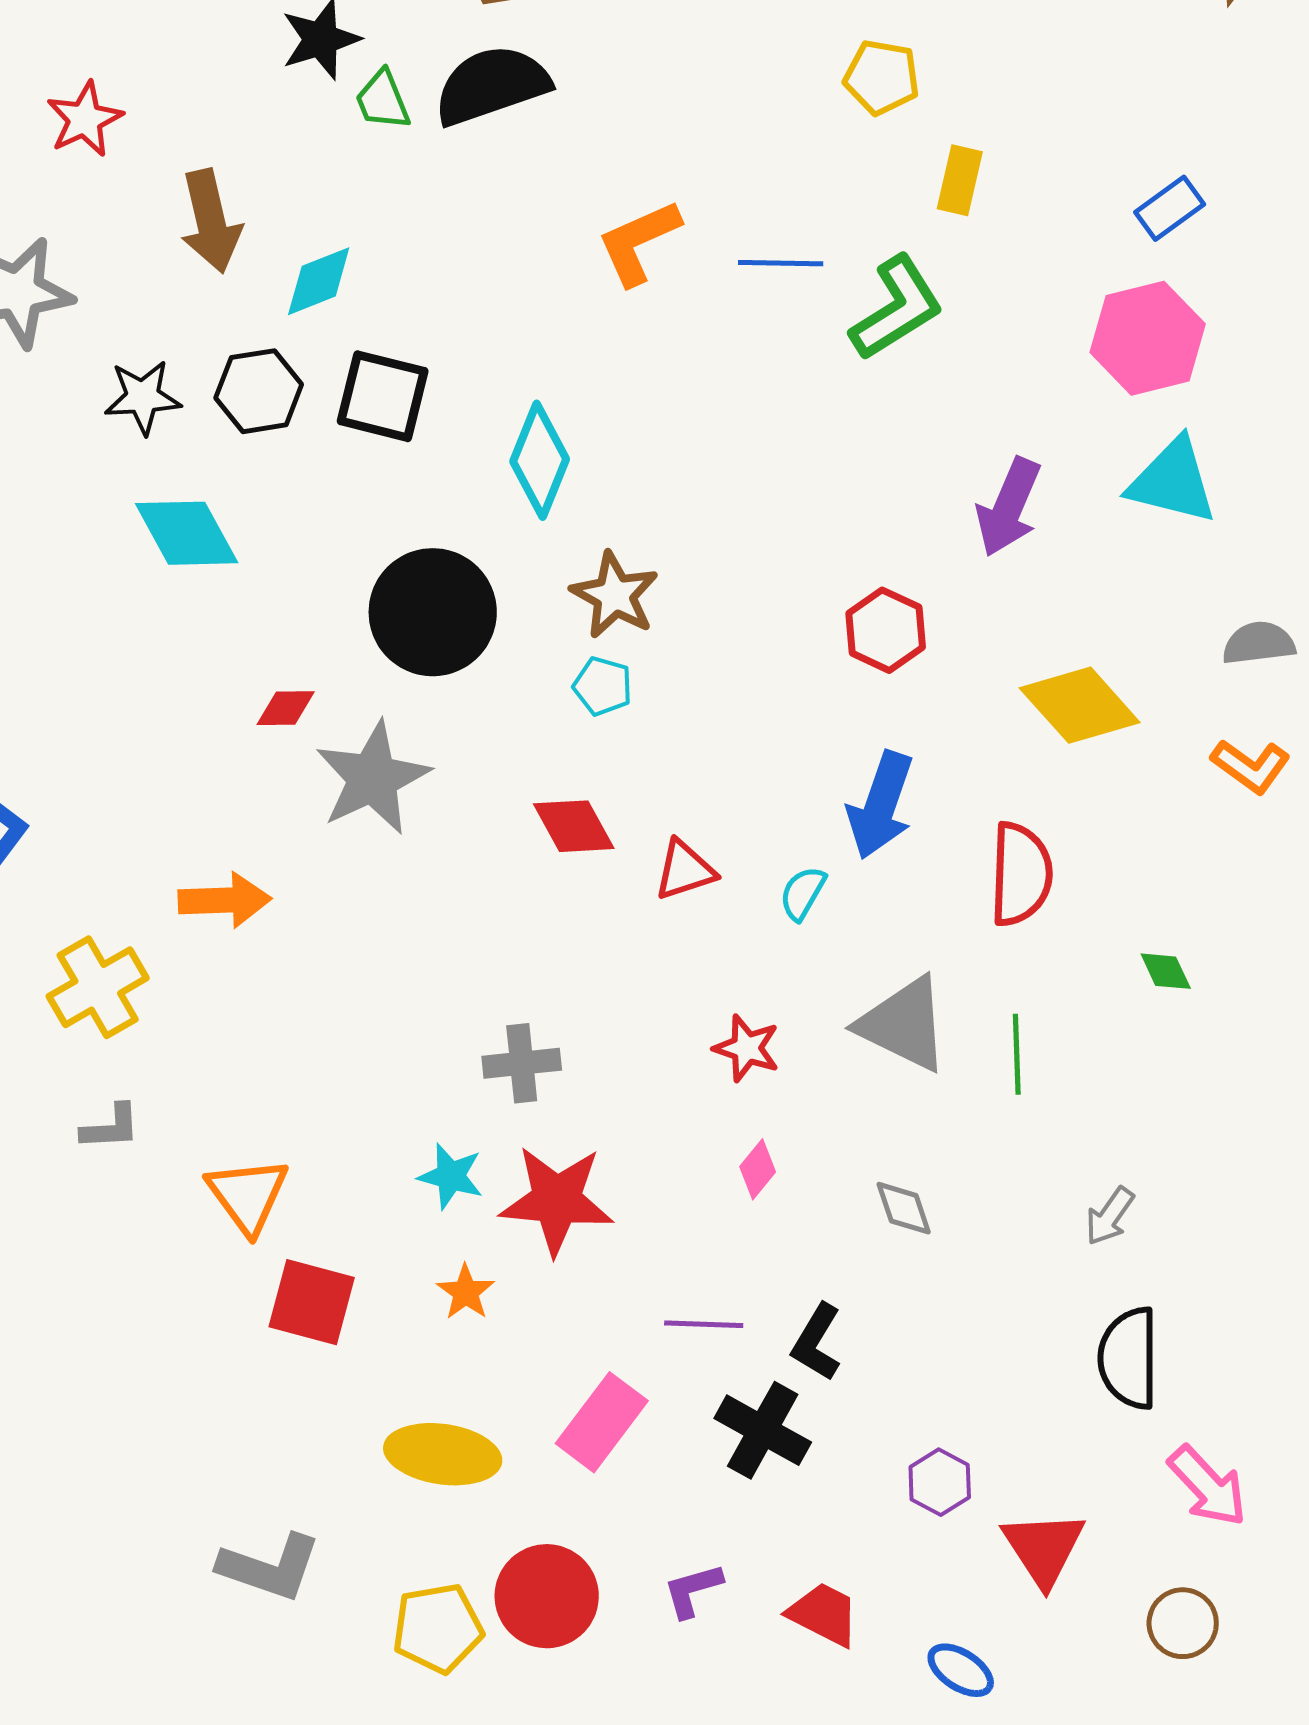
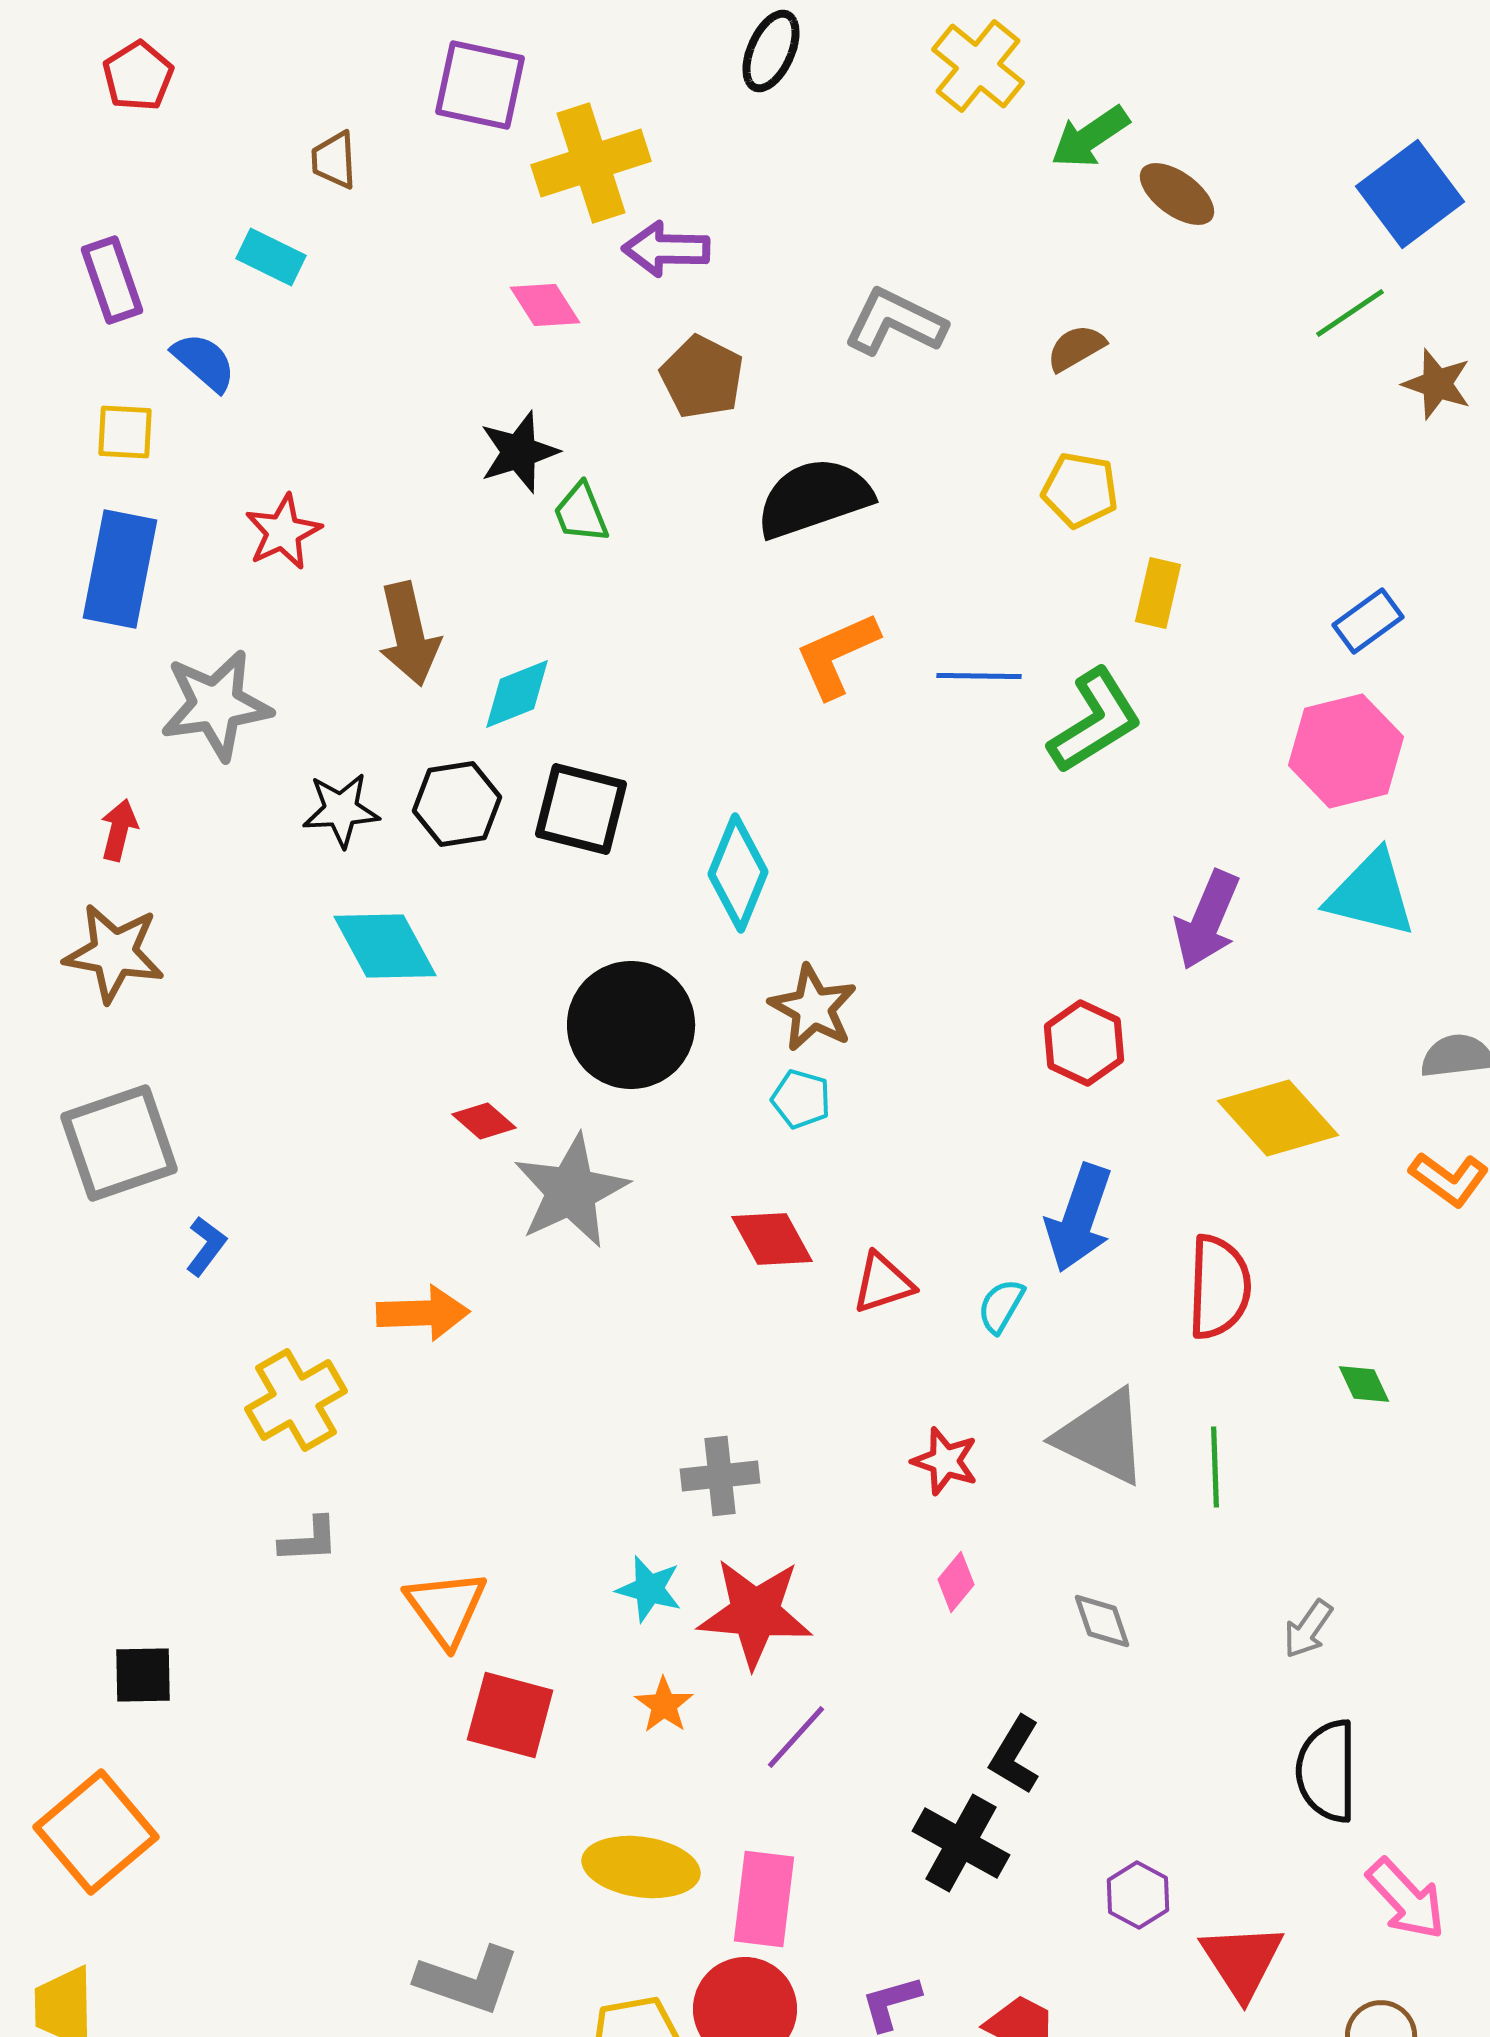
black semicircle: (492, 85) -> (814, 498), moved
red diamond: (286, 708) -> (484, 1121), turned 42
purple line: (704, 1324) -> (796, 1737), moved, turned -50
pink rectangle: (602, 1422) -> (764, 1899), moved, turned -30

